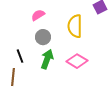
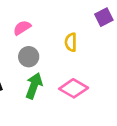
yellow semicircle: (75, 26) -> (71, 42), size x0.6

